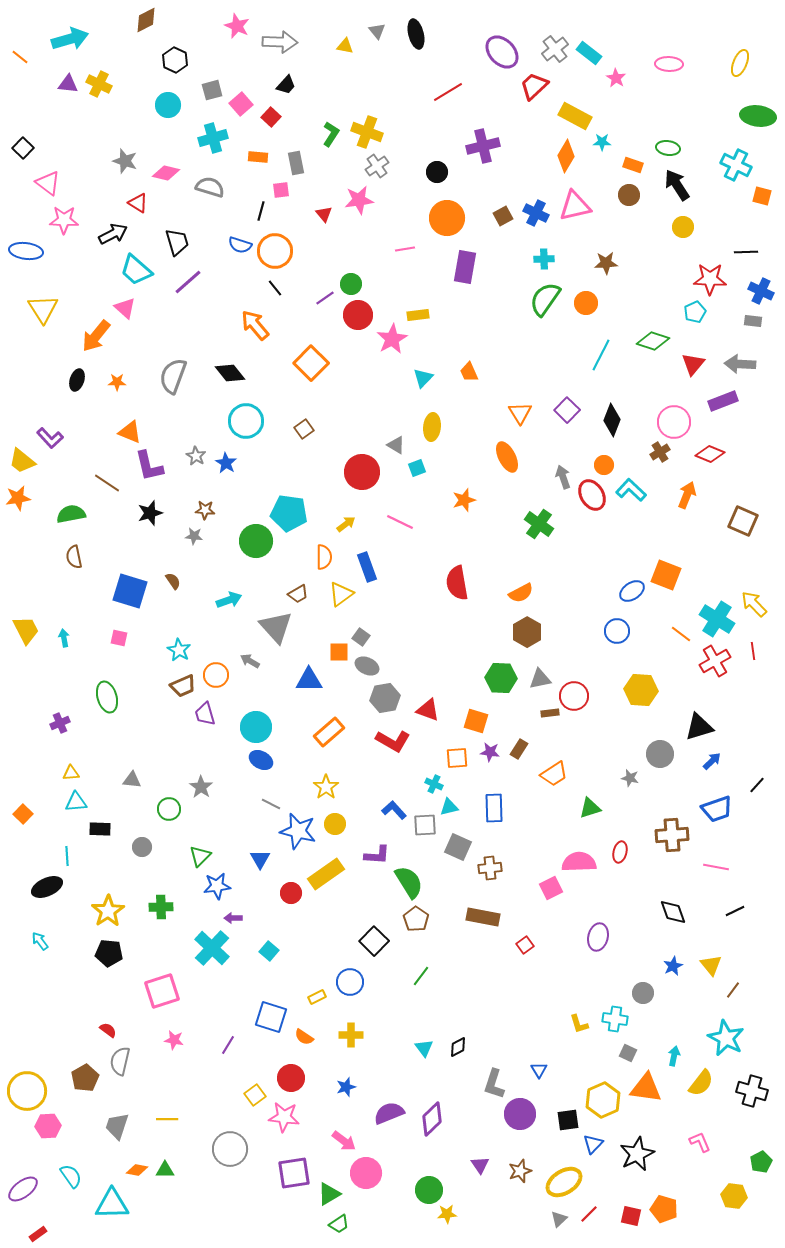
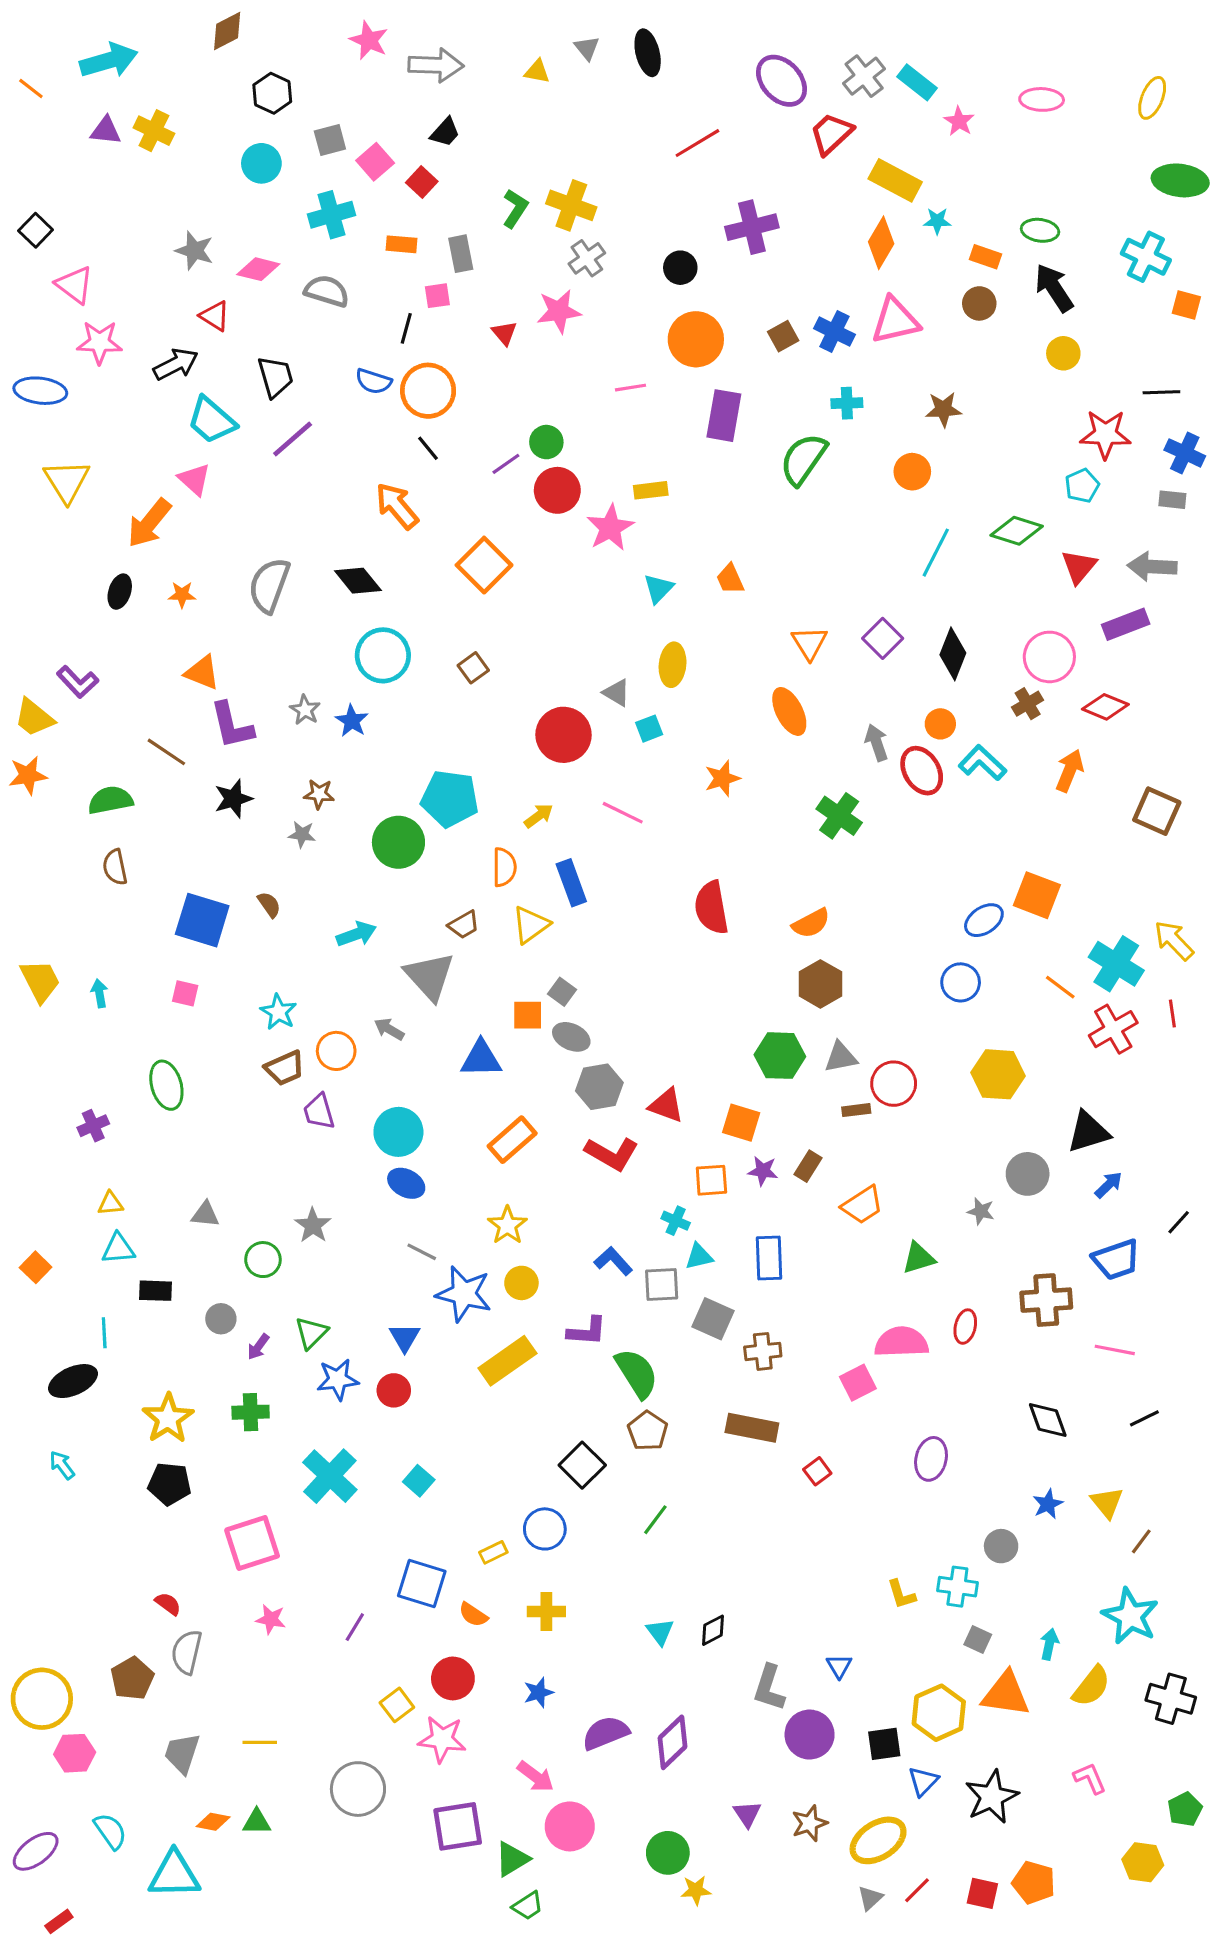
green semicircle: (545, 299) -> (803, 459), moved
red circle: (291, 893) -> (394, 1390), moved
purple arrow: (233, 918) -> (258, 1347), moved, turned -54

